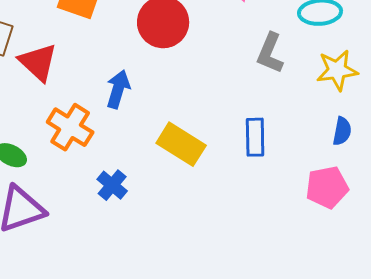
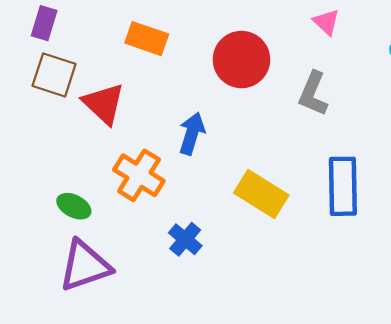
gray L-shape: (270, 53) -> (313, 94), moved
blue rectangle: (255, 137) -> (343, 186), size x1.4

